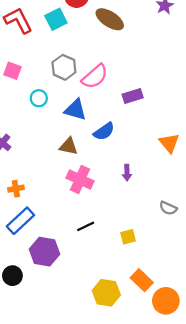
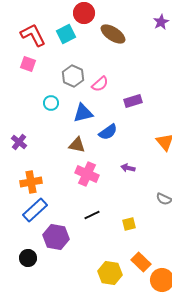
pink square: (12, 71) -> (28, 64), moved
pink semicircle: (95, 76) -> (100, 84), size x0.7
blue triangle: (75, 110) -> (83, 113), turned -30
purple arrow: (127, 173) -> (128, 168), turned 104
orange cross: (16, 189) -> (31, 182), size x1.5

